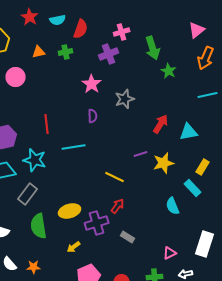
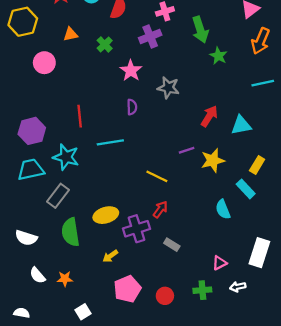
green cross: (66, 52) -> (105, 44), moved, turned -32
gray star: (125, 99) -> (168, 88), turned 30

